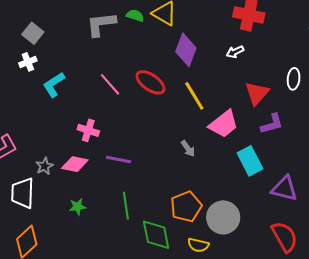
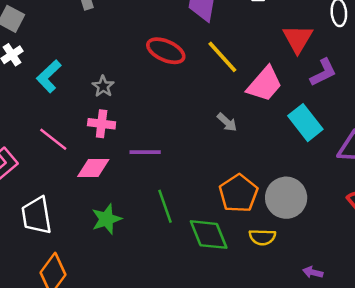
pink line: (110, 84) -> (53, 139), moved
gray star: (44, 166) -> (103, 86), moved
green star: (78, 207) -> (107, 219), size x1.4

